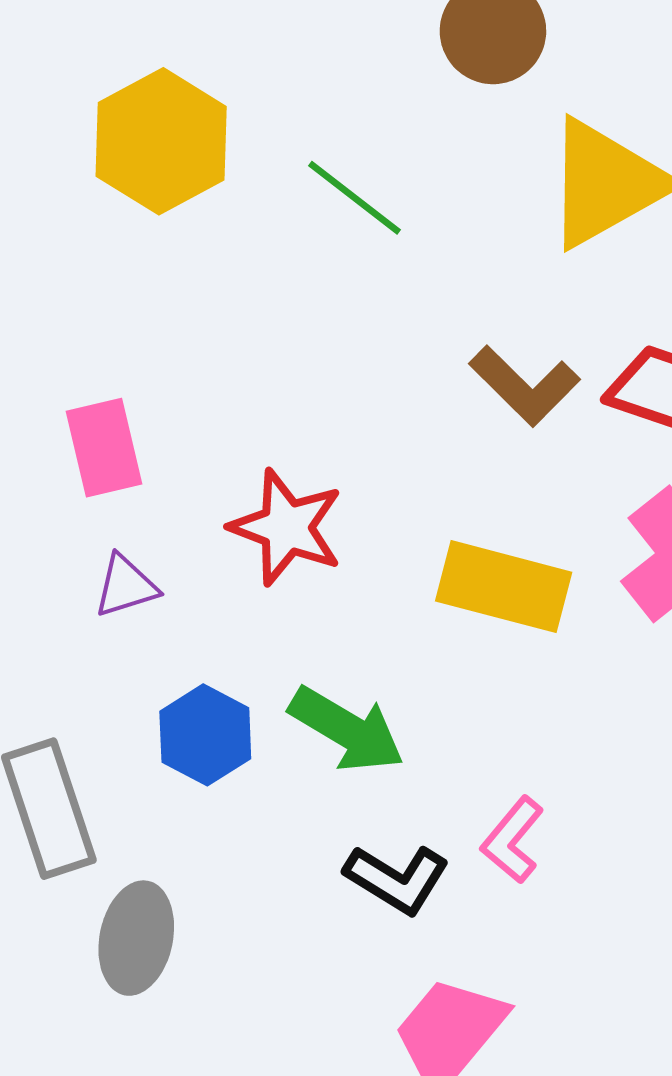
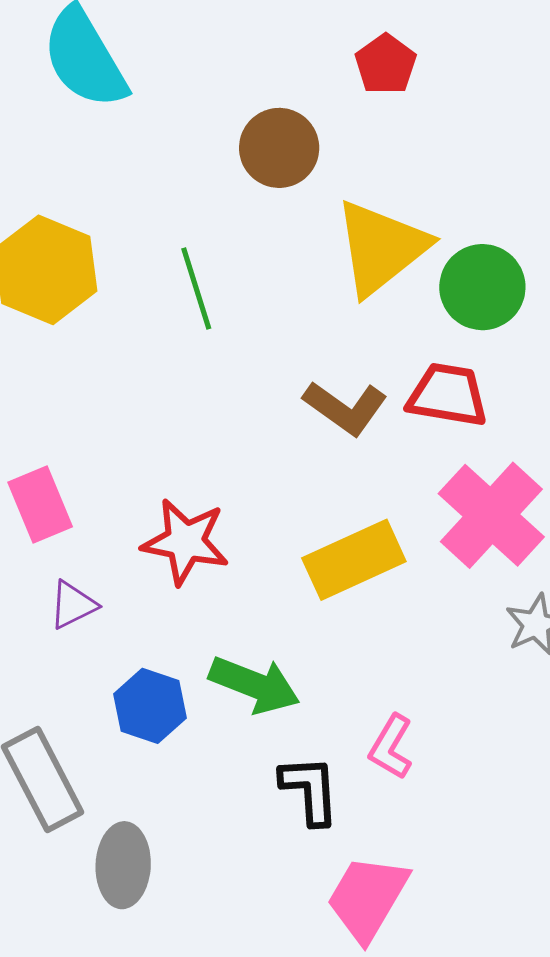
green line: (354, 198) -> (196, 289), turned 44
yellow rectangle: (504, 587) -> (354, 560), turned -30
black L-shape: (397, 879) -> (310, 790), turned -116

